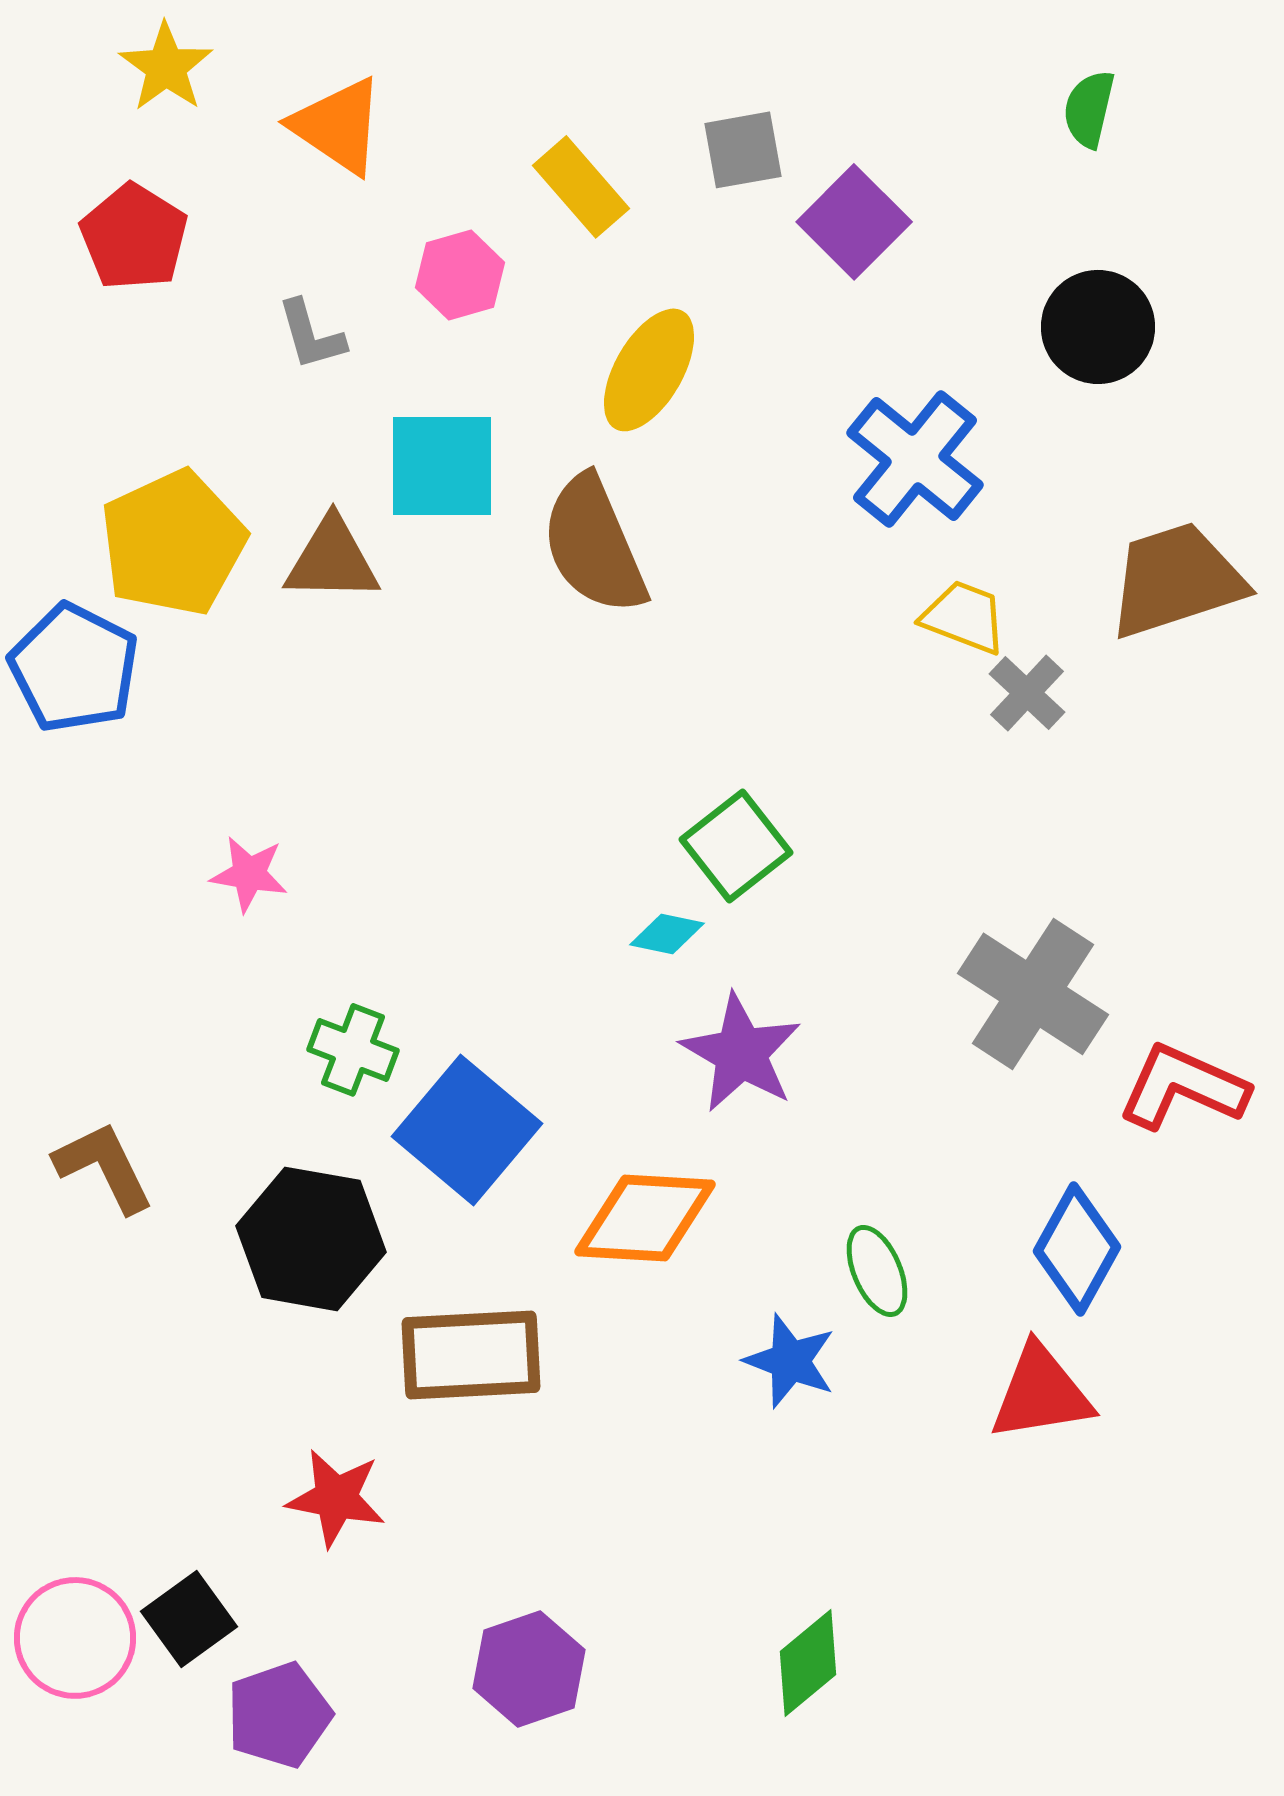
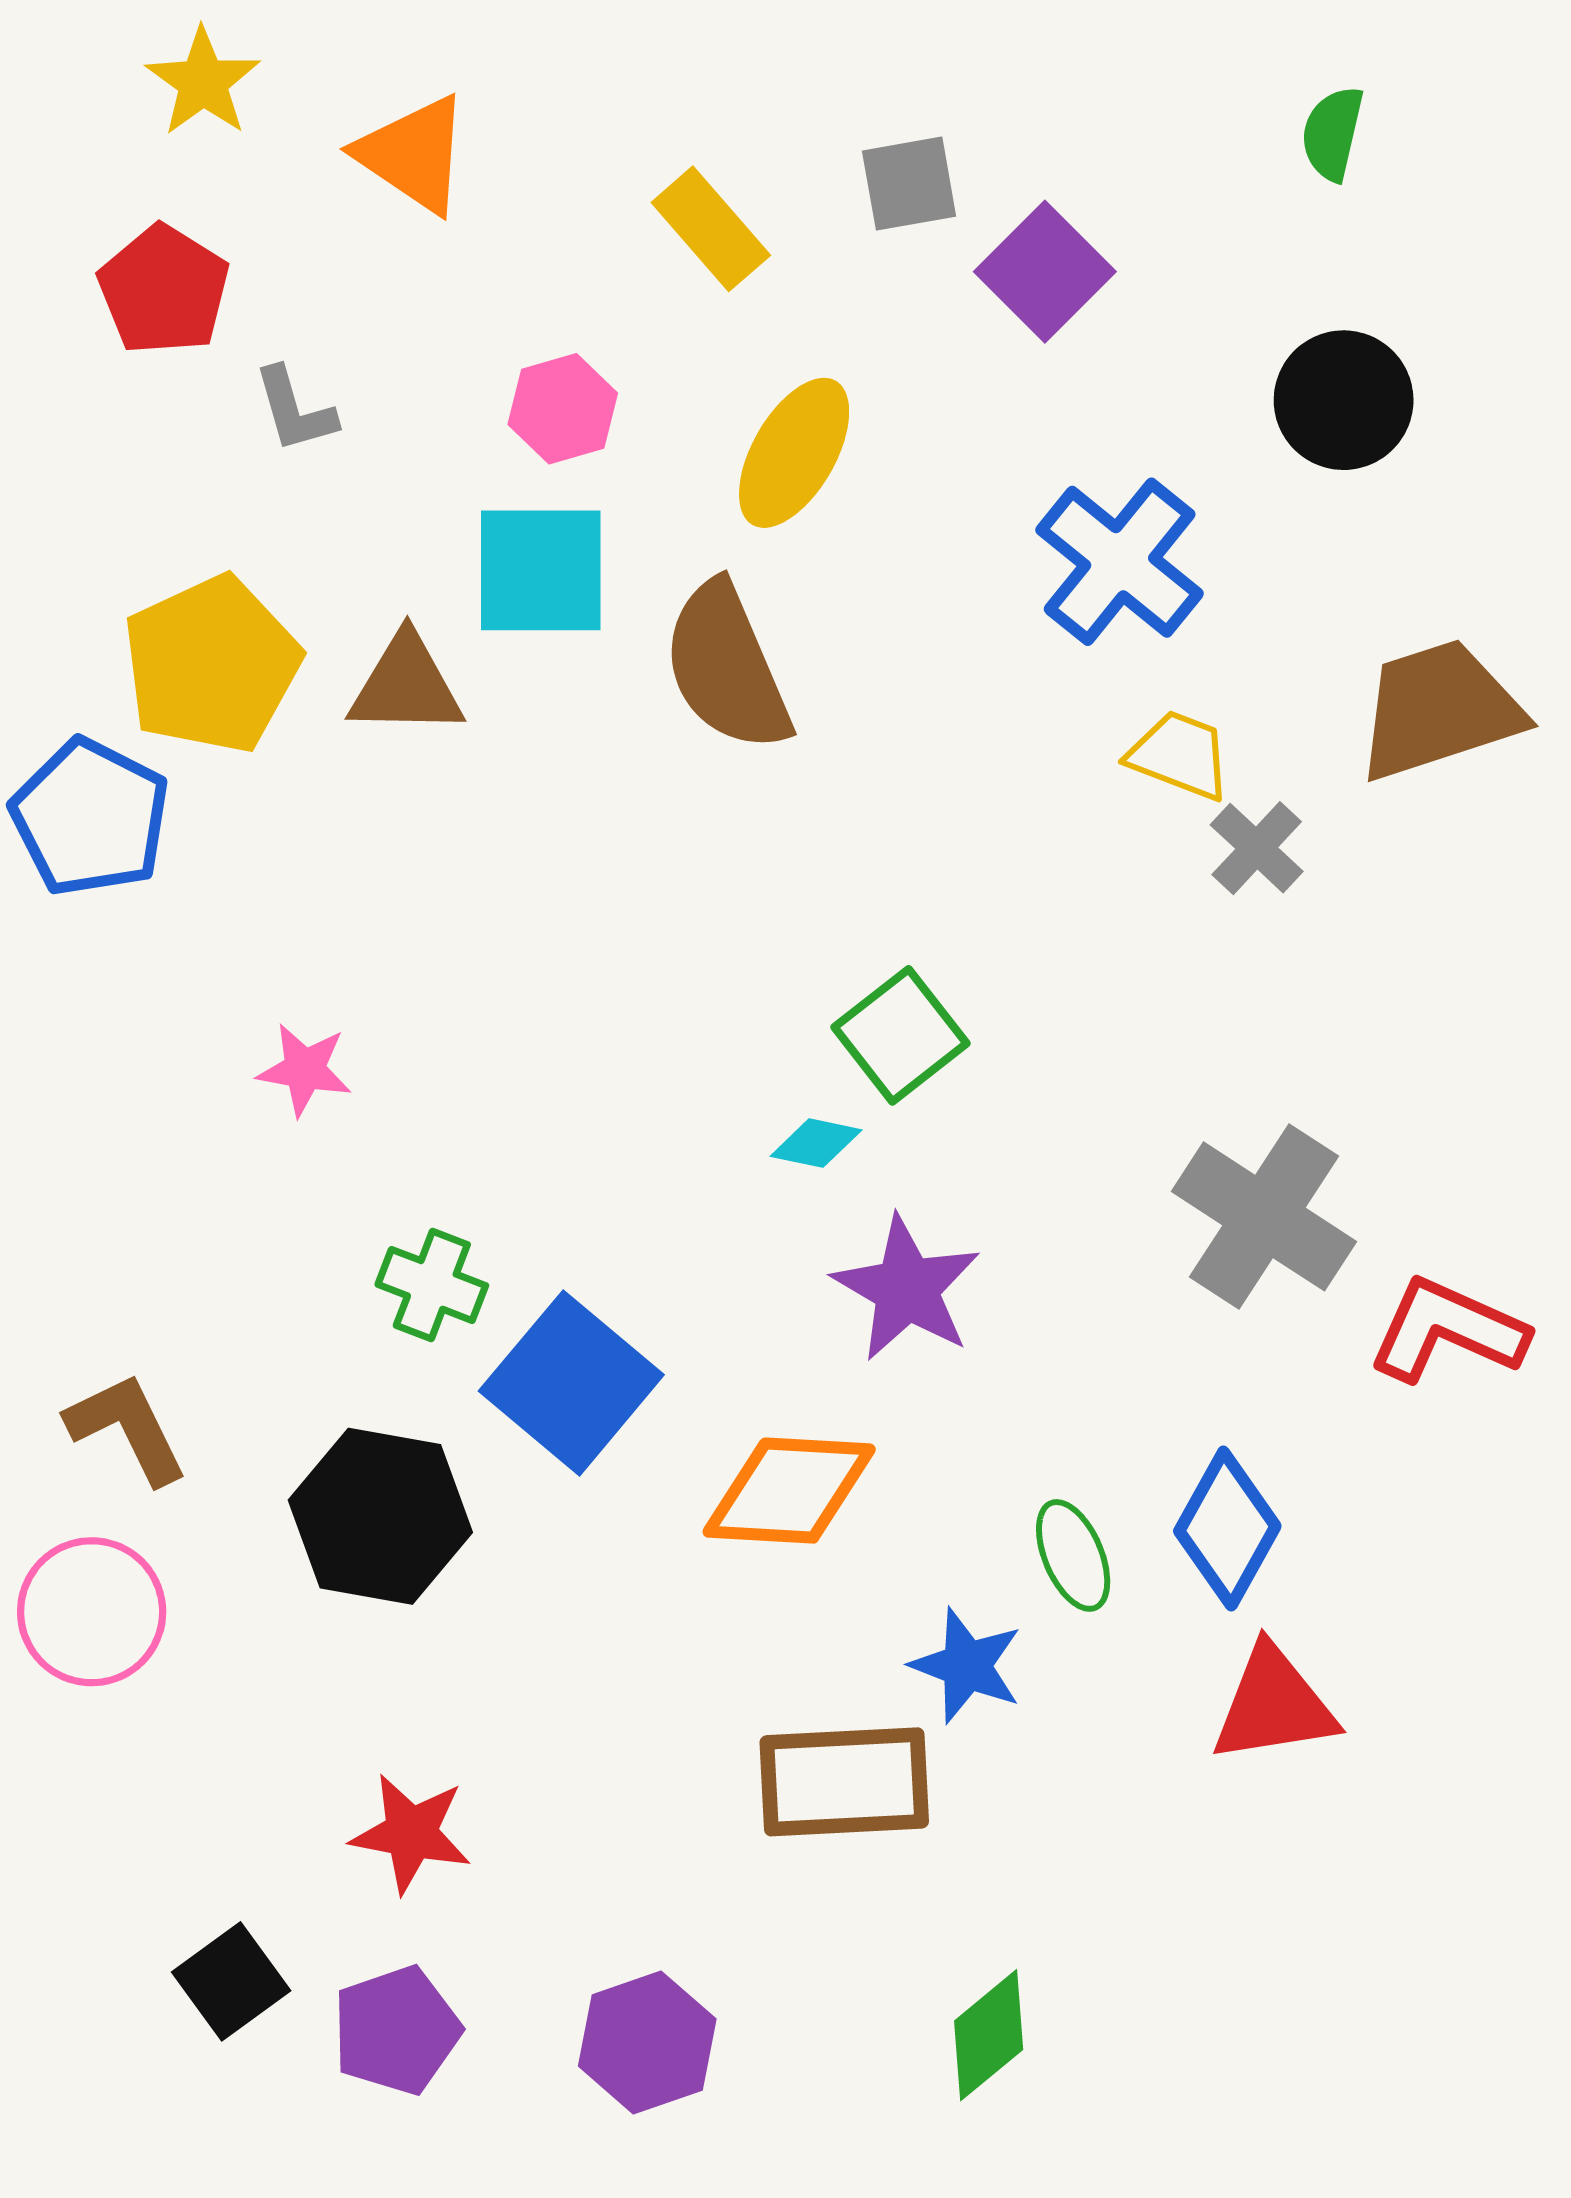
pink hexagon: (460, 275) -> (563, 409), moved
gray L-shape: (311, 335) -> (295, 410), moved
blue diamond: (1077, 1249) -> (1227, 1529), moved
brown rectangle: (471, 1355) -> (844, 1782), moved
pink circle: (75, 1638) -> (92, 1612), moved
purple pentagon: (279, 1715) -> (396, 2030), moved

